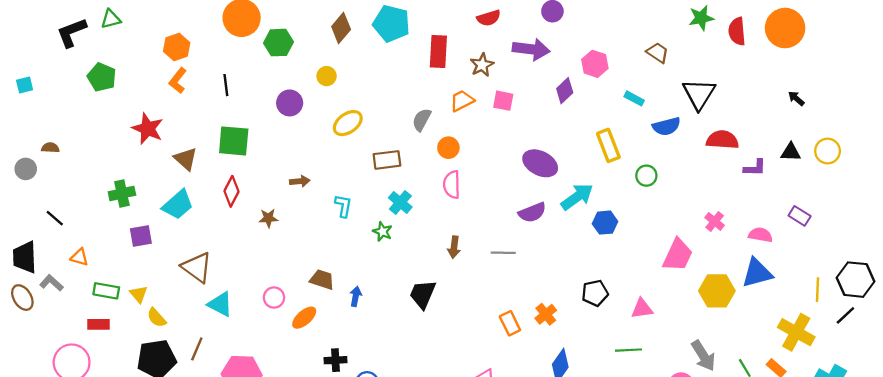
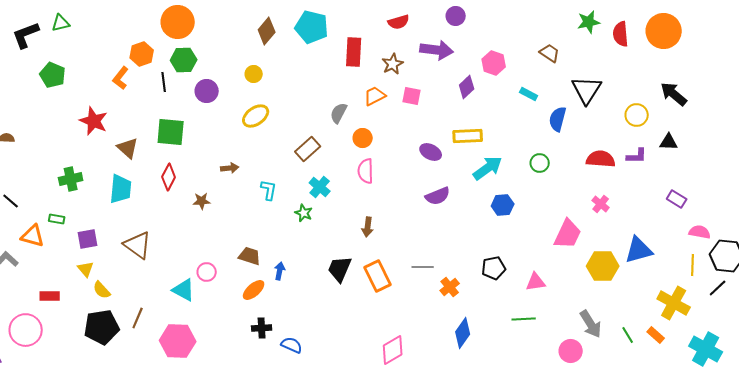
green hexagon: (278, 43) -> (184, 60), moved
orange hexagon: (177, 47) -> (142, 54), moved
black arrow: (796, 98) -> (674, 94), size x1.8
purple circle: (290, 103) -> (207, 91), moved
yellow ellipse: (348, 123) -> (256, 116), moved
blue semicircle: (667, 126) -> (558, 119), turned 120
red semicircle: (722, 140) -> (601, 159), moved
yellow rectangle: (608, 145) -> (468, 136), moved, turned -72
yellow circle: (828, 151) -> (637, 115), moved
brown rectangle: (387, 160) -> (308, 149), turned -35
purple ellipse: (540, 163) -> (431, 152), moved, size x0.7
cyan arrow: (577, 197) -> (488, 168), moved
cyan trapezoid: (178, 205) -> (121, 189), turned -44
pink semicircle: (760, 235) -> (700, 232), moved
purple square: (141, 236) -> (88, 239), moved
gray line: (503, 253) -> (423, 267), moved
orange triangle: (79, 257) -> (33, 236), size x1.4
green rectangle: (106, 291) -> (57, 219), moved, size x0.7
cyan triangle: (220, 304) -> (184, 290), moved
orange ellipse: (304, 318) -> (254, 290), moved
orange rectangle: (510, 323) -> (378, 276), moved, size x1.4

